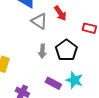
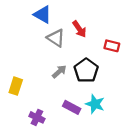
gray arrow: (42, 51) -> (59, 72), turned -136

